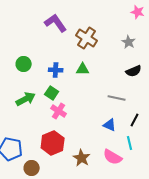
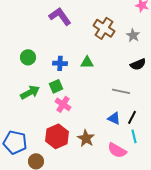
brown cross: (87, 38) -> (104, 28), moved
green square: (52, 93) -> (56, 86), turned 32
black line: (135, 120) -> (132, 117), moved
brown star: (82, 158) -> (86, 138), moved

